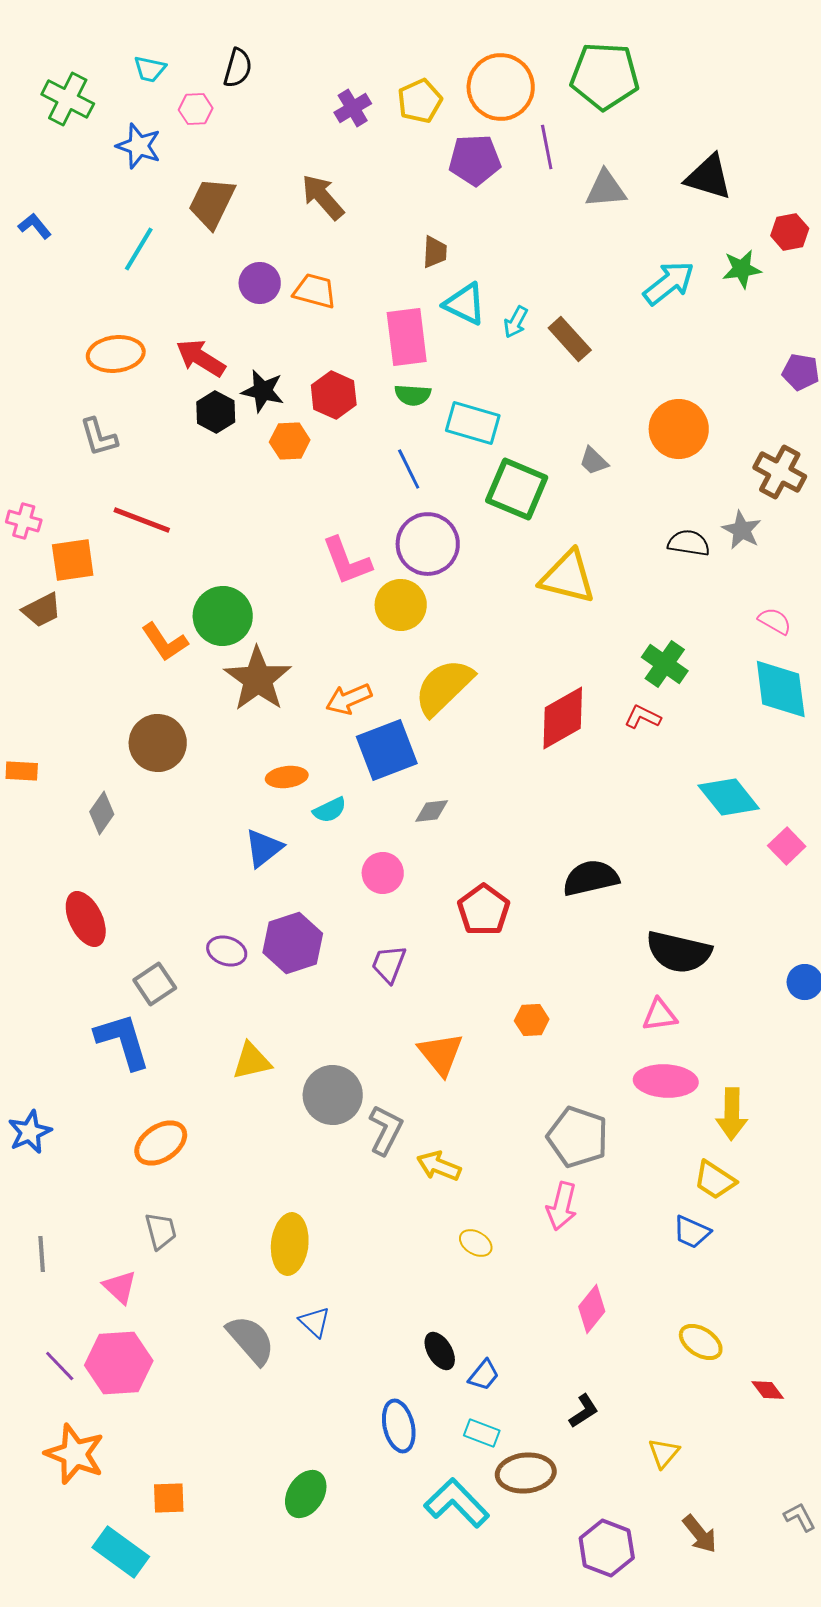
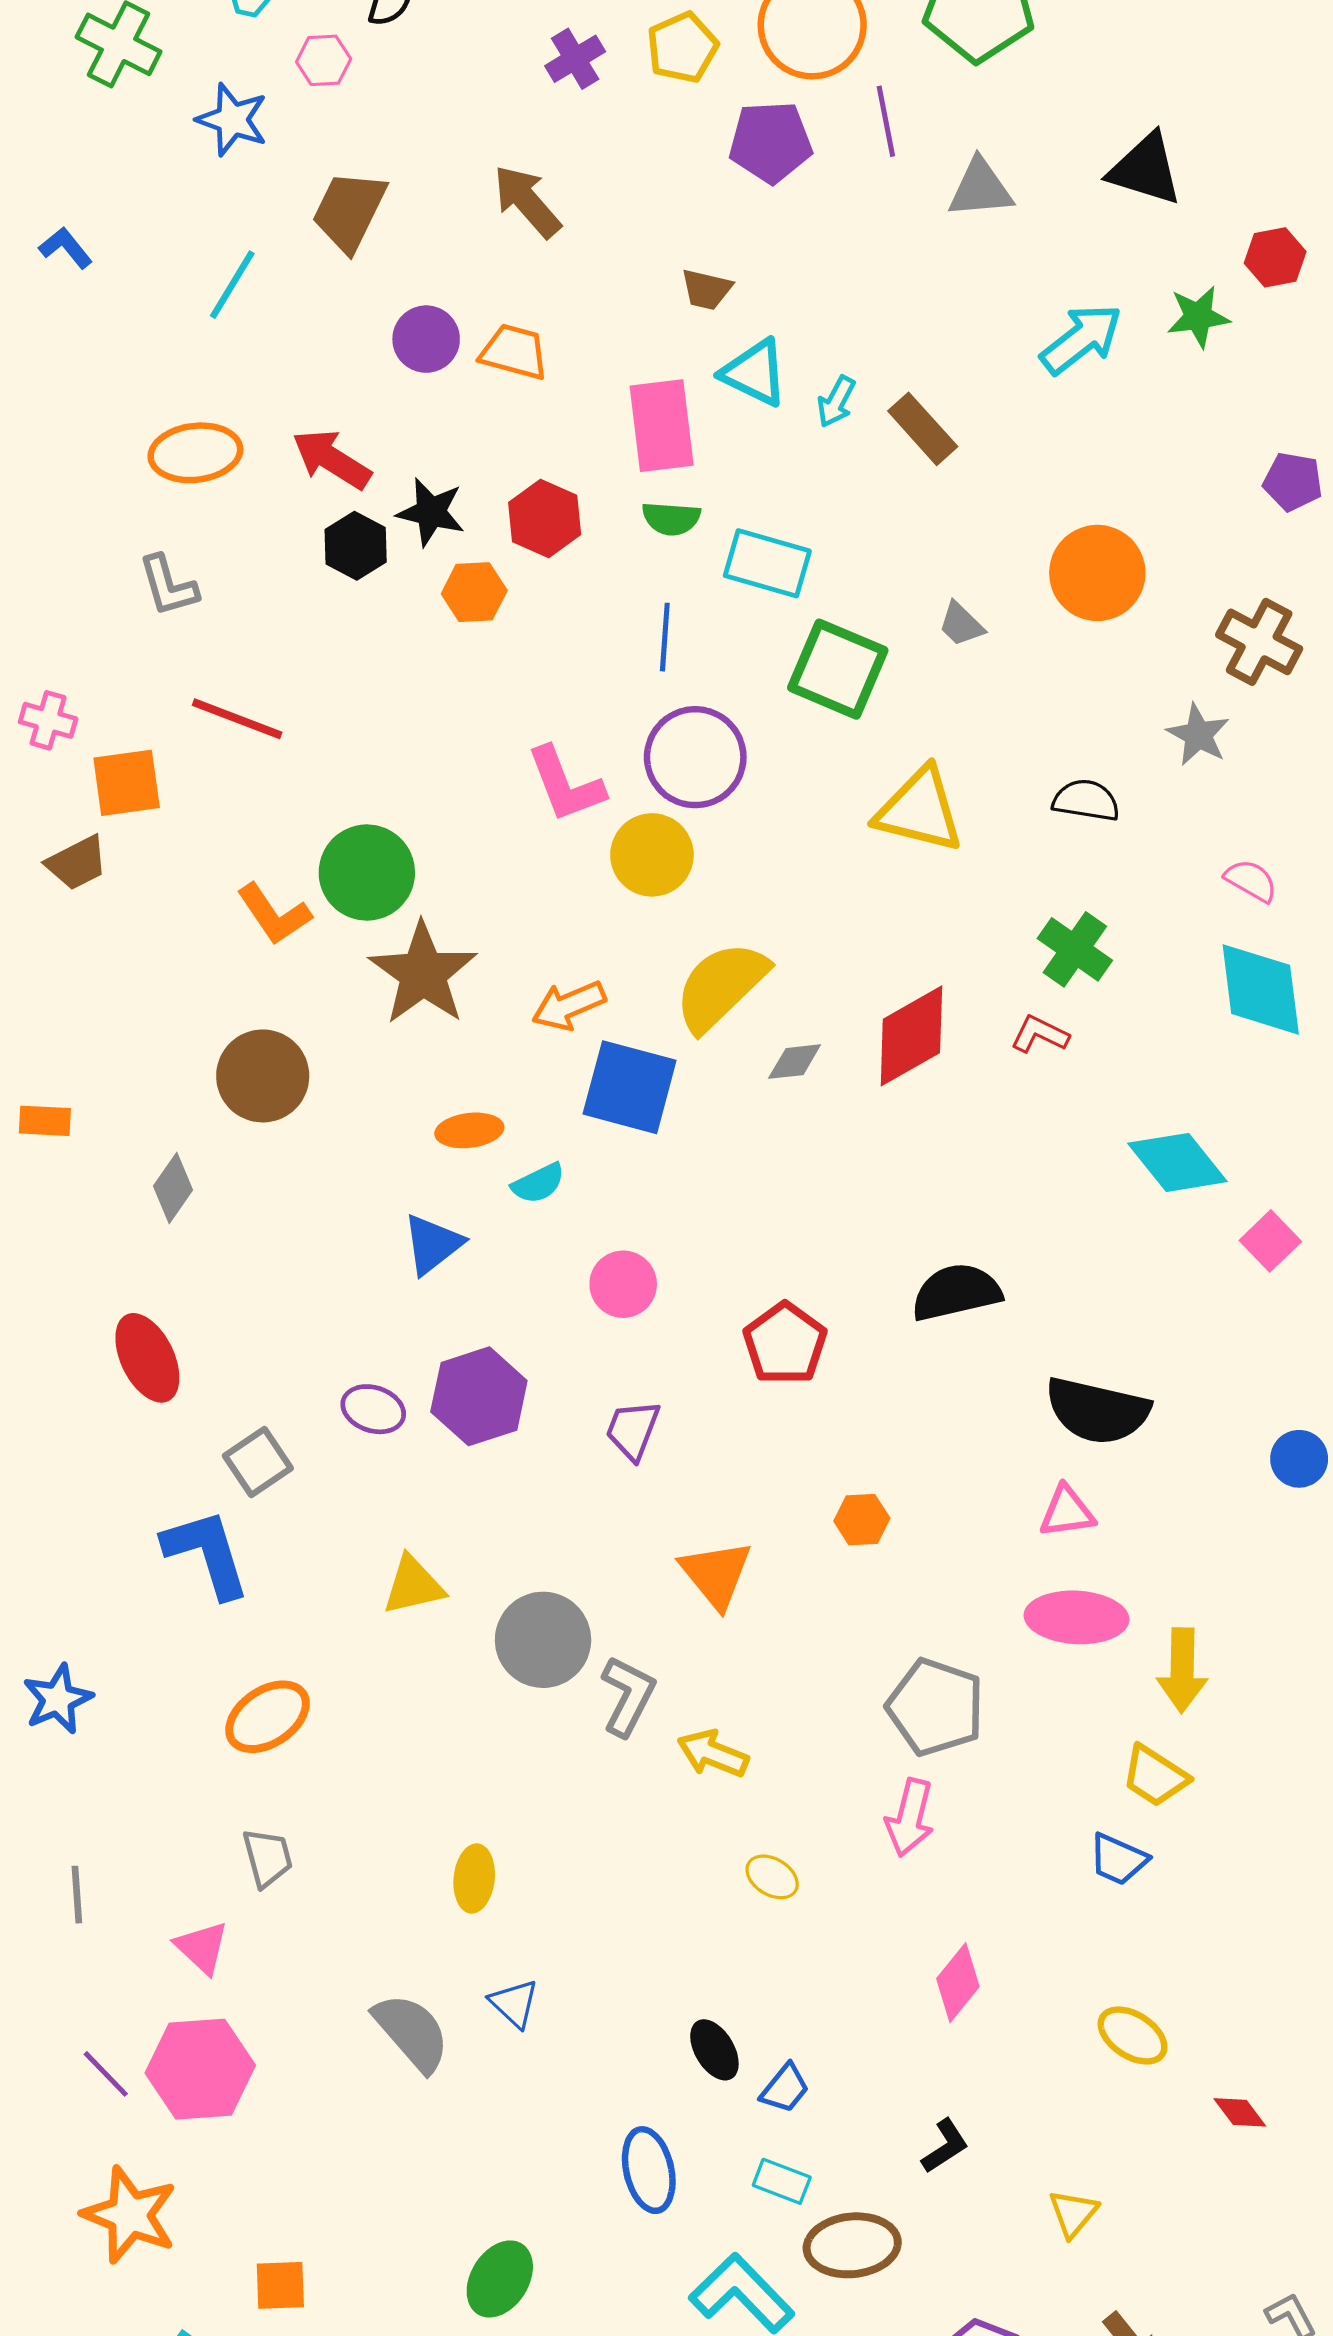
brown trapezoid: (435, 252) -> (706, 289), turned 100
blue line: (409, 469) -> (665, 637), turned 30
black semicircle: (689, 543) -> (1086, 800), moved
blue square: (387, 750) -> (630, 1087), turned 36
gray diamond: (432, 811) -> (795, 1062), moved
yellow ellipse: (290, 1244) -> (474, 1879), size x0.7

